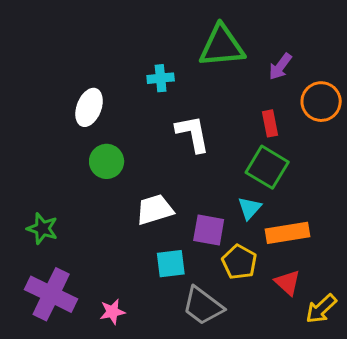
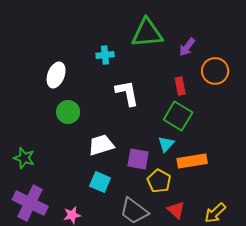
cyan square: (171, 264) -> (100, 182), moved, turned 30
red triangle: (288, 283) -> (176, 210), moved

